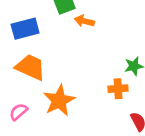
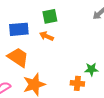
orange arrow: (84, 21) -> (47, 36), moved

